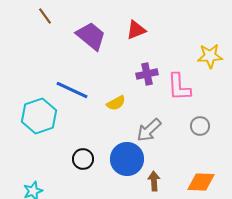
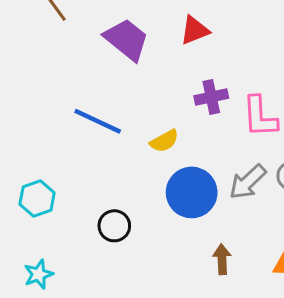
cyan hexagon: (39, 116) -> (37, 199), moved, size x0.7
gray arrow: (149, 130) -> (248, 182), moved
blue circle: (127, 159) -> (192, 192), moved

